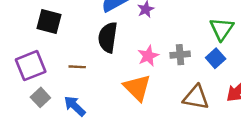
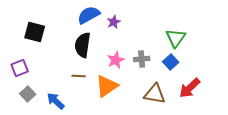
purple square: (31, 66) -> (20, 68), size x0.7
brown line: (77, 67) -> (79, 76), moved
orange triangle: (137, 88) -> (107, 86), turned 40

